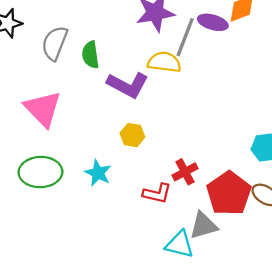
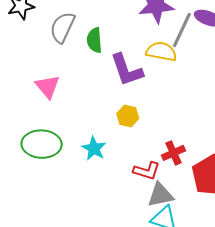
purple L-shape: (128, 85) -> (127, 70), turned 39
pink triangle: (43, 109) -> (48, 87), size x0.7
gray triangle: (203, 226) -> (160, 195), moved

